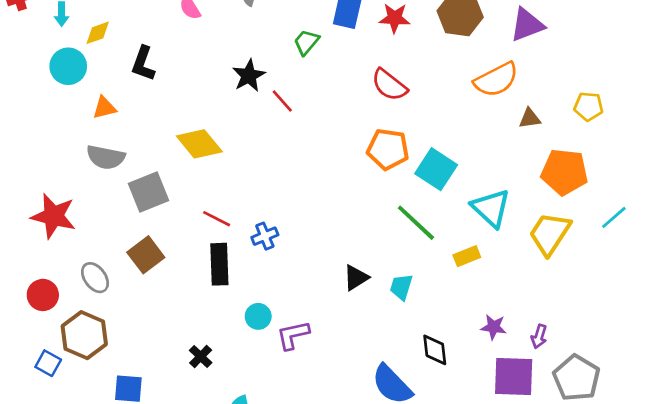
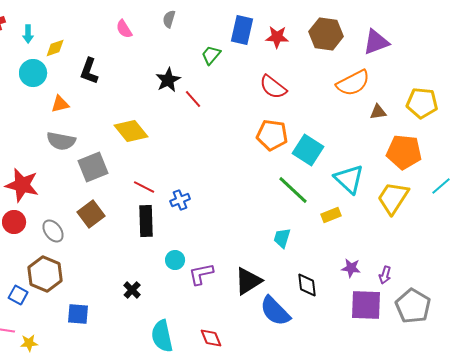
yellow pentagon: (589, 106) -> (422, 103), size x1.4
black triangle: (356, 278) -> (248, 281), moved, size x1.4
red circle: (43, 295) -> (14, 222), moved

